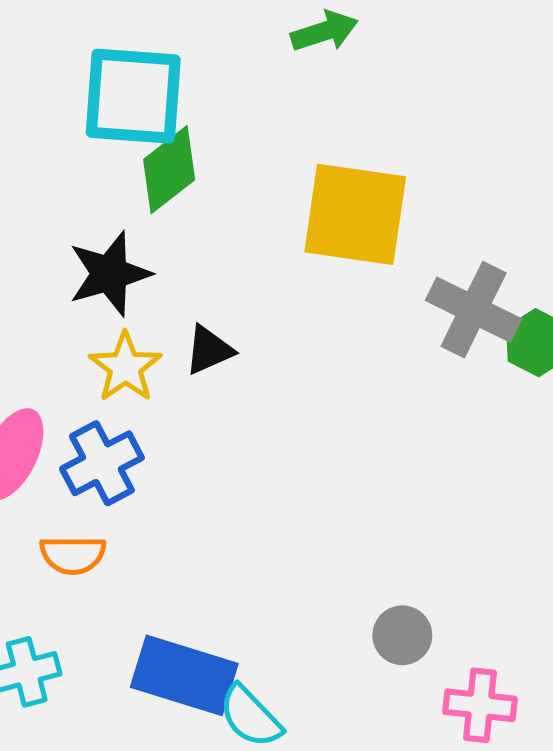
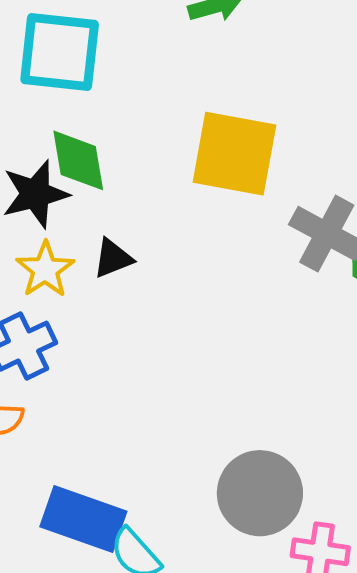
green diamond: (169, 170) -> (78, 160), moved, turned -64
gray circle: (402, 635) -> (260, 493), size x1.8

